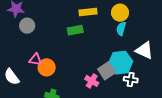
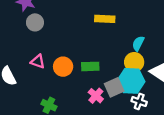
yellow circle: (120, 13) -> (134, 62), moved
green rectangle: (75, 30) -> (90, 66), moved
orange circle: (47, 67) -> (63, 67), moved

